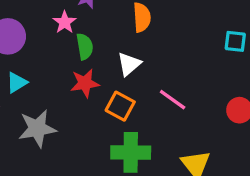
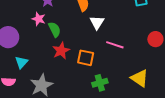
white triangle: (129, 64) -> (97, 22), moved
green cross: (131, 152) -> (100, 83), size x0.7

